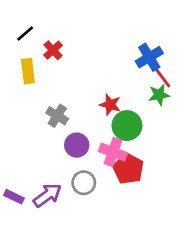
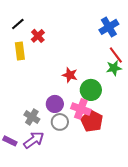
blue cross: (149, 57) -> (109, 27), moved
red star: (110, 105) -> (70, 75), moved
gray cross: (57, 116) -> (32, 117), moved
gray circle: (84, 183) -> (60, 122), moved

